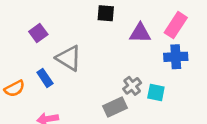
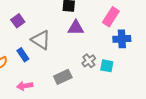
pink rectangle: (176, 25) -> (111, 17), moved
purple triangle: (140, 33) -> (76, 28), moved
gray rectangle: (115, 107) -> (63, 77), moved

